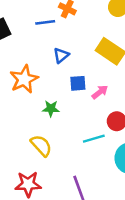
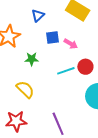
pink arrow: (100, 92) -> (71, 44), turned 72
cyan line: (94, 139) -> (66, 71), moved

